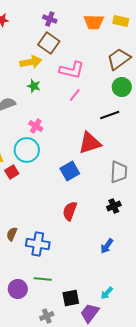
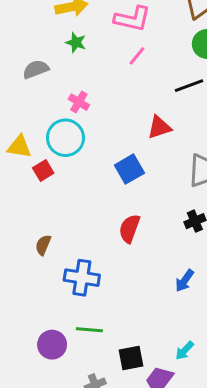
red triangle: (90, 143) -> (159, 127), size x0.7
brown semicircle: (12, 234) -> (43, 245), moved

